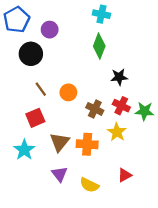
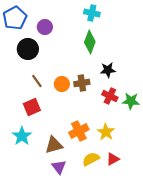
brown cross: (95, 109) -> (82, 83), moved, turned -35
yellow star: (117, 132) -> (106, 132), moved
brown triangle: (60, 142) -> (54, 145), moved, turned 36
orange cross: (87, 144) -> (79, 131), turned -30
purple triangle: (60, 174) -> (59, 167), moved
yellow semicircle: (89, 185) -> (91, 159), moved, turned 126

